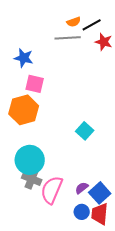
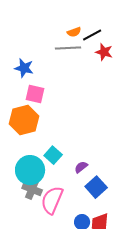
cyan square: (85, 131) -> (53, 155), moved
purple semicircle: (82, 188) -> (81, 167), moved
blue square: (100, 193) -> (96, 187), moved

